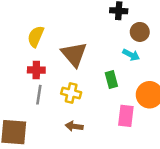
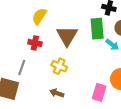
green rectangle: (111, 79) -> (97, 29), moved, size x1.5
gray line: (39, 95) -> (22, 67), moved

